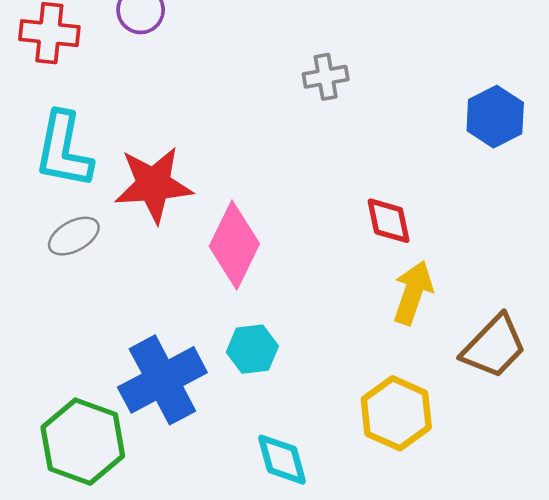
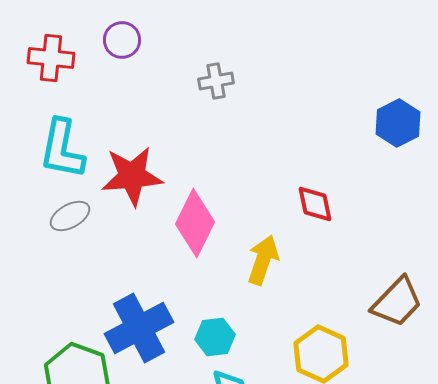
gray cross: (326, 77) -> (216, 81), moved
yellow arrow: (413, 293) -> (263, 260), moved
cyan hexagon: (252, 349) -> (215, 337), moved

